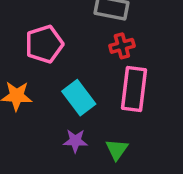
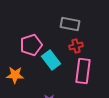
cyan rectangle: (79, 98) -> (51, 60), moved

